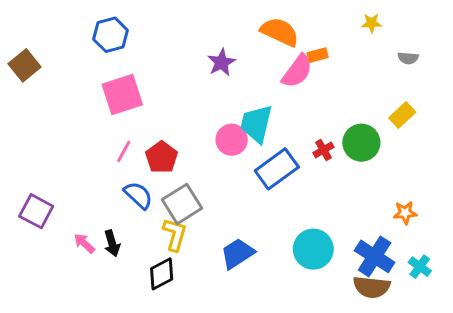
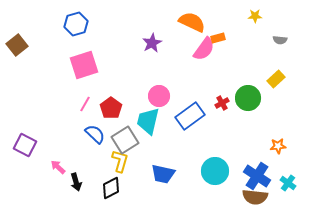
cyan trapezoid: (256, 124) -> (148, 121), moved
black arrow: (112, 243) -> (76, 182), moved
blue trapezoid: (237, 253) -> (163, 174), turned -135

